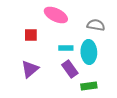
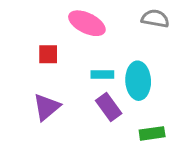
gray semicircle: (96, 25) -> (155, 19), moved
green rectangle: (89, 86) -> (152, 133), moved

